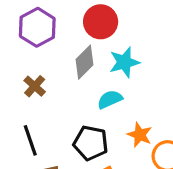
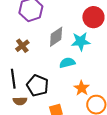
red circle: (101, 22) -> (93, 17), moved
black pentagon: (91, 143) -> (38, 85), moved

